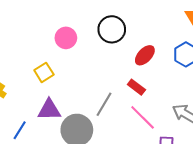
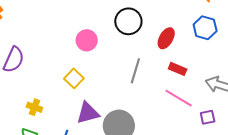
red rectangle: (136, 87) -> (178, 69), moved
gray line: (104, 104) -> (135, 71), moved

